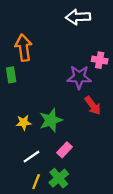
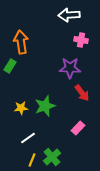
pink cross: (100, 60) -> (81, 40), moved
green rectangle: (11, 75) -> (10, 66), turned 40
pink rectangle: (64, 150) -> (78, 128), moved

